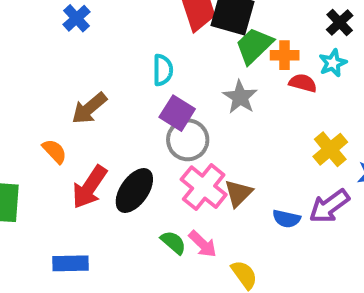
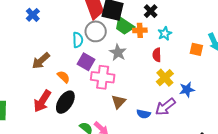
black cross: (340, 23) -> (151, 11), moved
green trapezoid: (254, 46) -> (124, 26), turned -100
red semicircle: (303, 83) -> (157, 55), moved, turned -104
gray circle: (188, 140) -> (96, 31), moved
orange semicircle: (54, 151) -> (64, 77), moved
pink cross: (204, 187) -> (103, 77), moved, turned -30

